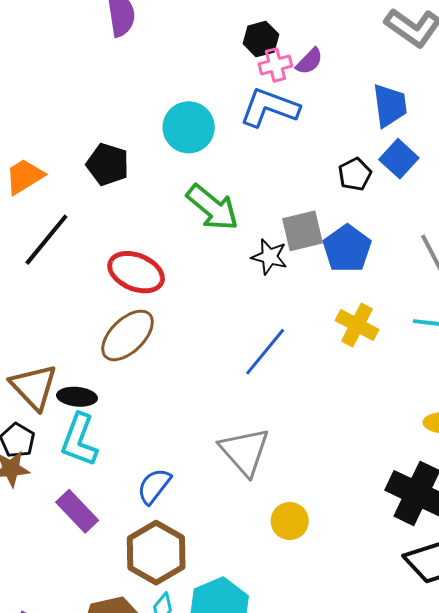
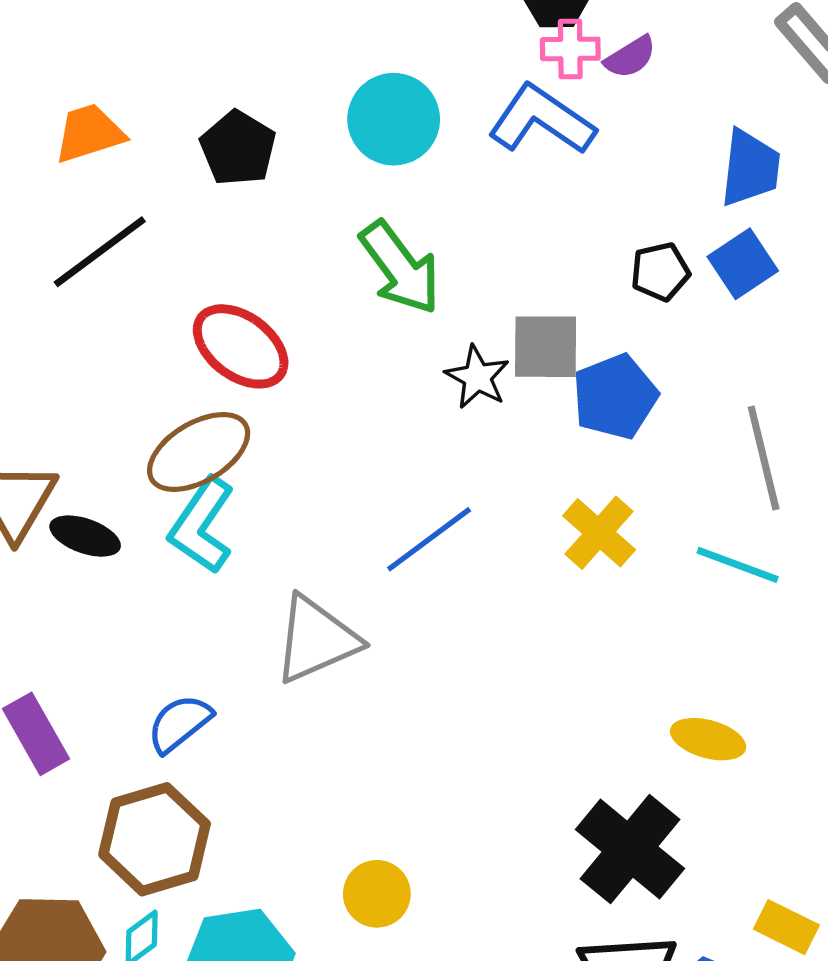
cyan L-shape: (79, 440) -> (202, 525), moved
gray triangle: (245, 452) -> (316, 639), moved, turned 34
yellow circle: (290, 521) -> (377, 894), moved

